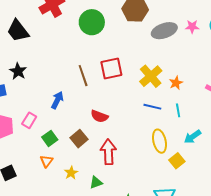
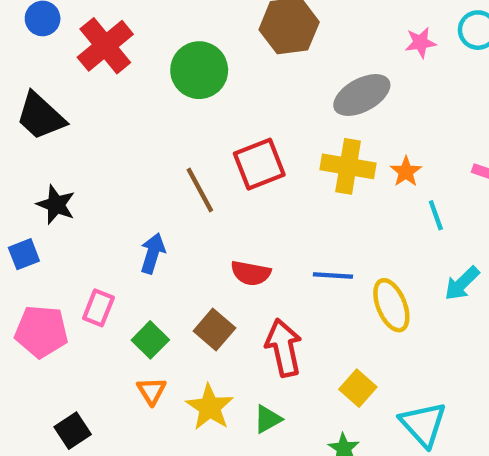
gray ellipse: (164, 31) -> (362, 95), moved
yellow cross: (151, 76) -> (348, 166), turned -30
blue line: (152, 107) -> (333, 276), moved
cyan line: (178, 110) -> (436, 215), moved
yellow square: (177, 161) -> (358, 388), moved
yellow star: (71, 173) -> (210, 407), size x1.5

